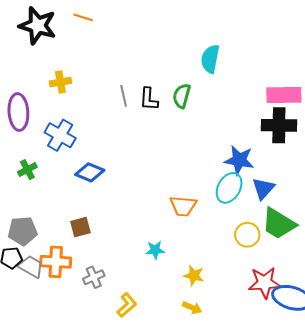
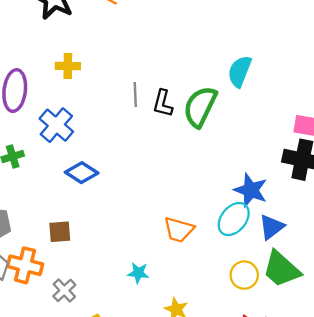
green semicircle: (182, 96) -> (200, 107), size x1.5
gray cross: (94, 277) -> (64, 290), turned -30

